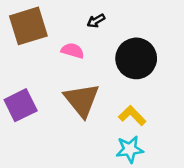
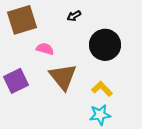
pink semicircle: (73, 51) -> (45, 49), moved

